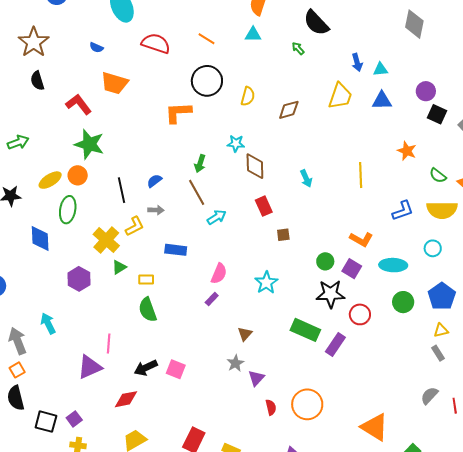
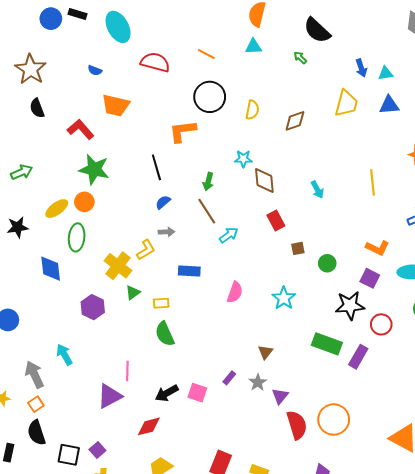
black line: (122, 190) -> (156, 167), moved
green circle: (325, 261) -> (327, 263), moved
purple rectangle: (212, 299) -> (229, 378), moved
red semicircle: (271, 407) -> (297, 425), size x1.8

